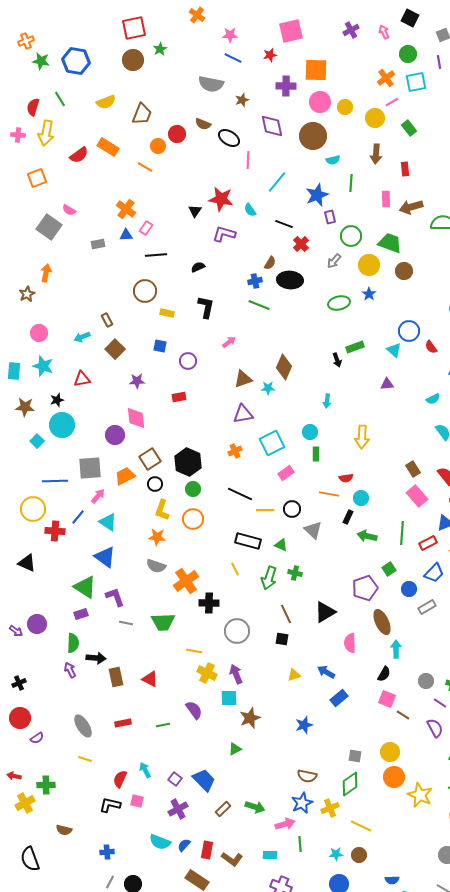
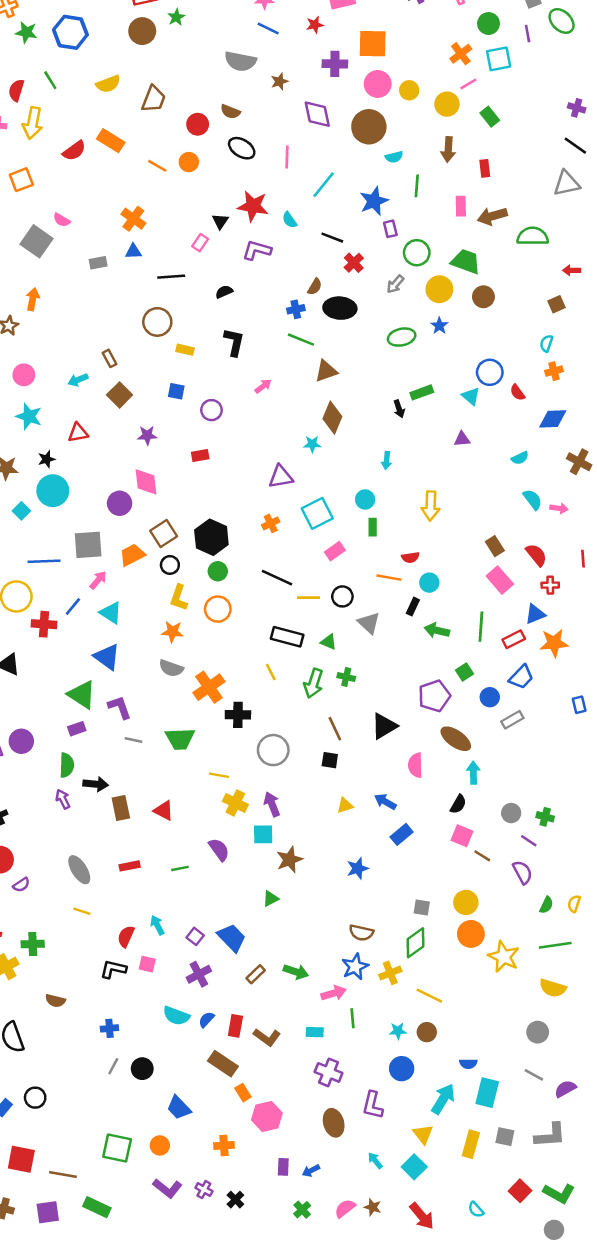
black ellipse: (229, 138) -> (242, 148), moved
orange circle: (158, 146) -> (189, 162), moved
pink rectangle: (146, 228) -> (200, 243), moved
brown triangle: (243, 379) -> (326, 371), moved
brown ellipse: (382, 622) -> (456, 739), turned -30

